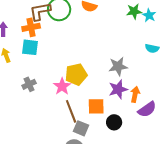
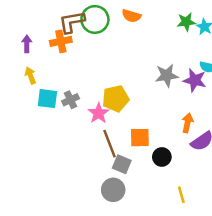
cyan square: (30, 47) -> (47, 99), moved
gray star: (118, 66) -> (167, 75), moved
gray cross: (29, 84) -> (71, 100), moved
purple star: (118, 89) -> (195, 80), moved, turned 30

